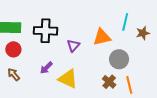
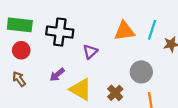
orange triangle: (102, 37) -> (124, 31), moved
brown cross: (109, 82) -> (115, 93), moved

